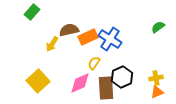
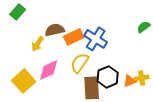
yellow semicircle: (94, 63) -> (80, 63), size x1.5
pink diamond: (80, 83) -> (49, 70), moved
orange triangle: (157, 92) -> (130, 81), moved

